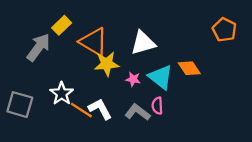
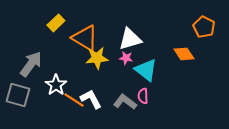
gray arrow: (39, 47) -> (31, 64), moved
orange diamond: (189, 68) -> (184, 54), moved
pink star: (133, 79) -> (126, 58), moved

